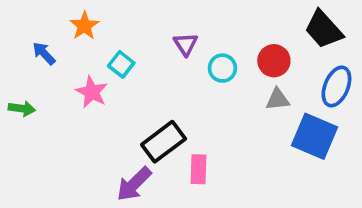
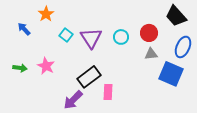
purple triangle: (186, 44) -> (91, 38), moved, size x1.6
pink star: (92, 92) -> (46, 66), moved
green arrow: (22, 109) -> (20, 68), moved

